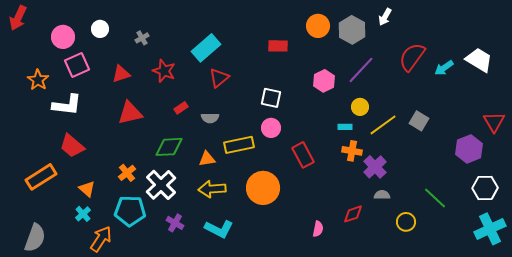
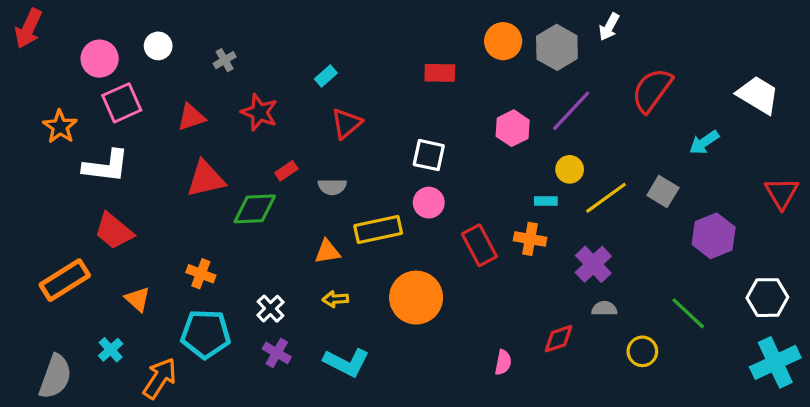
cyan rectangle: (206, 48) -> (326, 76), size x0.5
cyan arrow: (444, 68) -> (704, 142), moved
green diamond: (169, 147) -> (255, 209), moved
purple hexagon: (469, 149) -> (714, 236), moved
orange cross: (352, 151) -> (530, 239), moved
orange cross: (127, 173) -> (201, 274), turned -30
white cross: (161, 185) -> (270, 309), moved, size x0.6
yellow arrow: (212, 189) -> (335, 299), size x0.6
cyan cross: (83, 214) -> (111, 350), moved

